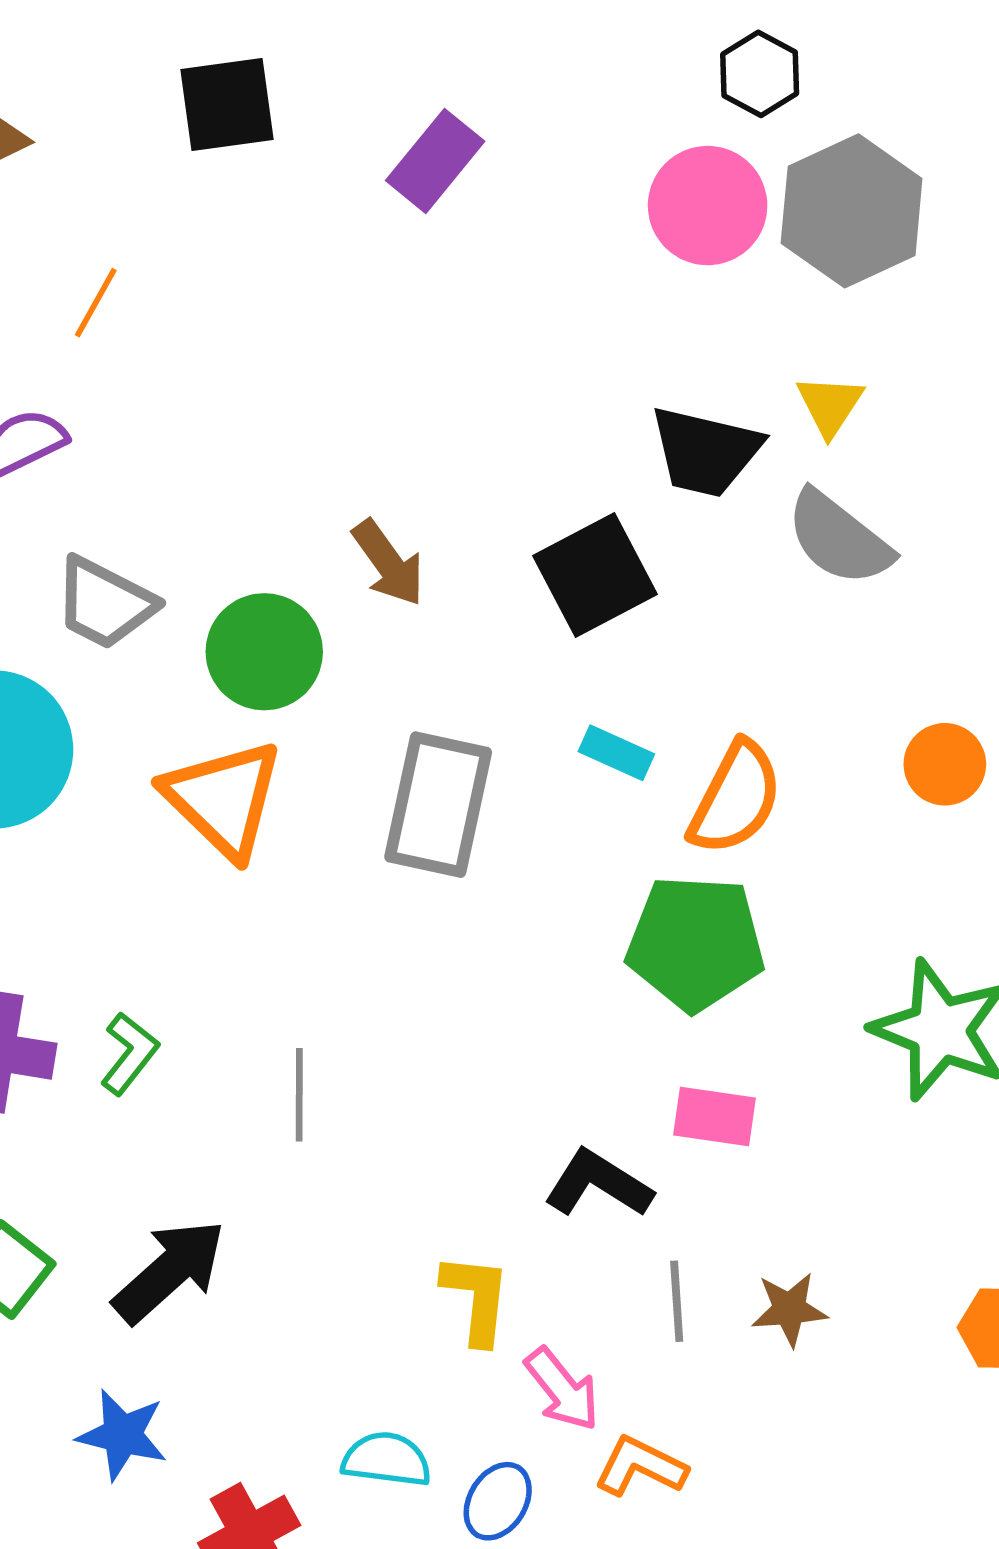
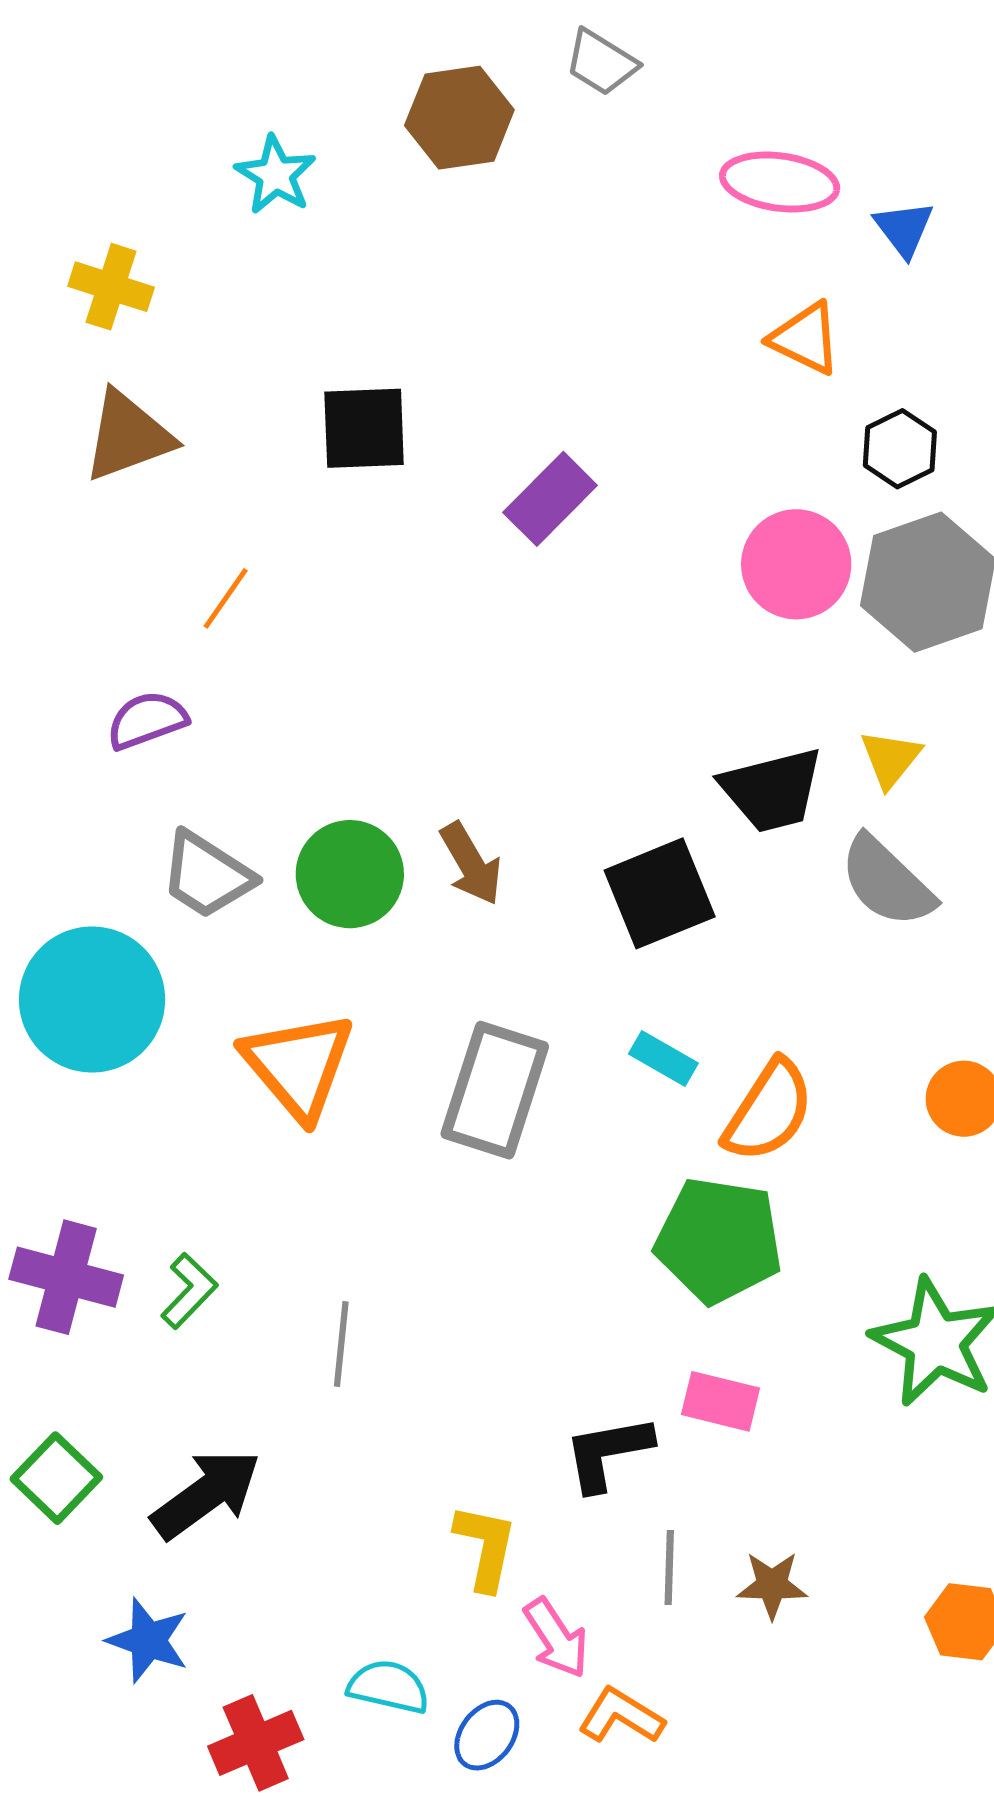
black hexagon: (760, 74) -> (900, 449), moved
black trapezoid: (705, 452) -> (772, 790), turned -33
green circle: (264, 652) -> (350, 874), moved
black L-shape: (598, 1184) -> (608, 1453), turned -48

